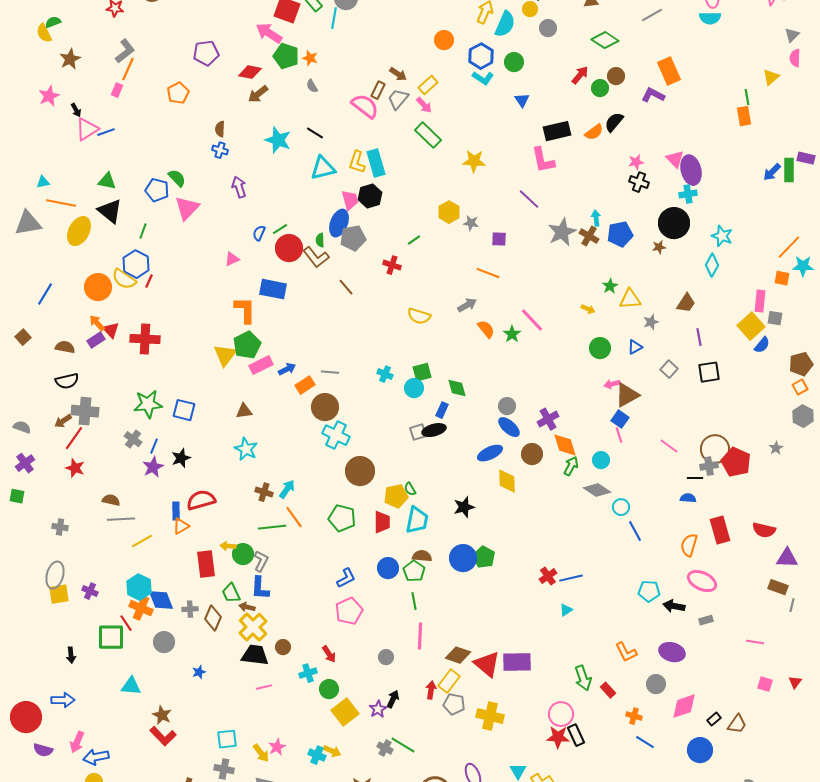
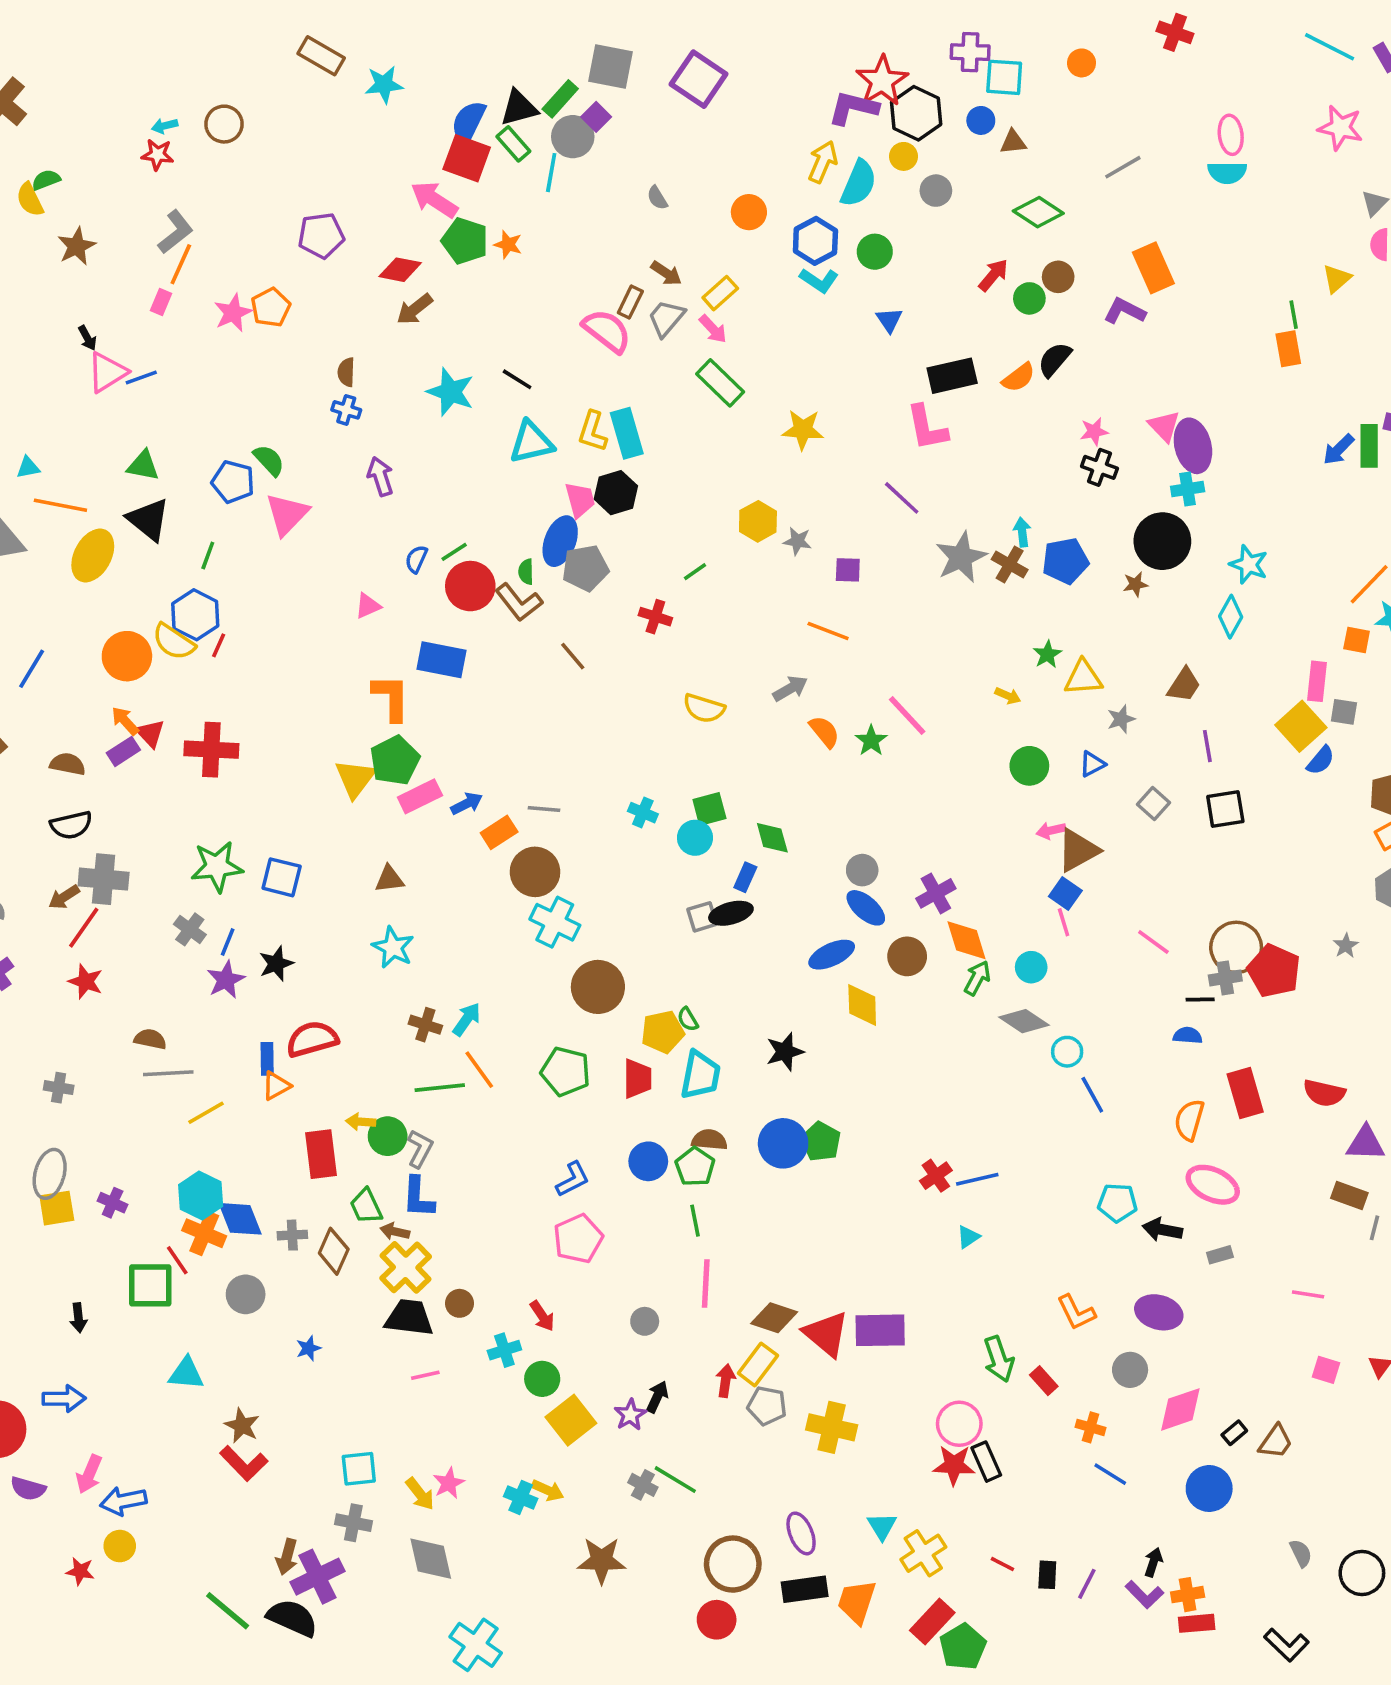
gray semicircle: (312, 86) -> (657, 198), moved
pink star: (49, 96) -> (233, 313), moved

